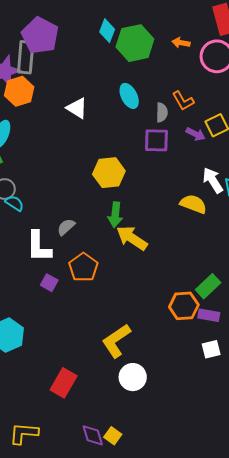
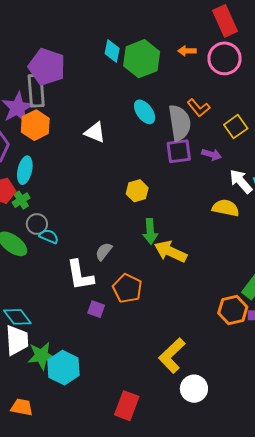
gray semicircle: (162, 112) -> (180, 123), size x1.8
purple arrow: (196, 134) -> (212, 154), moved
yellow hexagon: (109, 173) -> (137, 191), size x0.7

